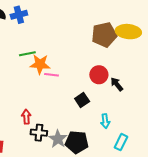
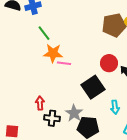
green line: (27, 54) -> (44, 33), moved, turned 63
black square: (82, 100) -> (93, 87), size x1.6
gray star: (58, 139) -> (74, 113), moved

